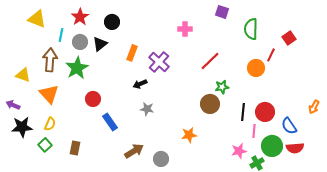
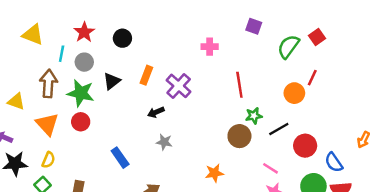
green semicircle: (251, 29) -> (288, 47), turned 35
red square: (289, 38) -> (317, 37), moved
black triangle: (100, 44) -> (112, 81), moved
red line: (210, 61) -> (239, 85), turned -55
green star: (77, 68) -> (81, 93), turned -30
red circle: (93, 99) -> (81, 122), moved
black line: (243, 112) -> (279, 129), moved, turned 54
pink line: (254, 131) -> (270, 168), moved, turned -64

